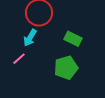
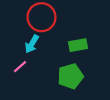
green rectangle: (73, 39) -> (78, 45), turned -36

